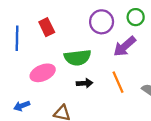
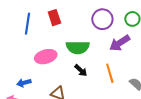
black arrow: (85, 83) -> (81, 70), turned 40

